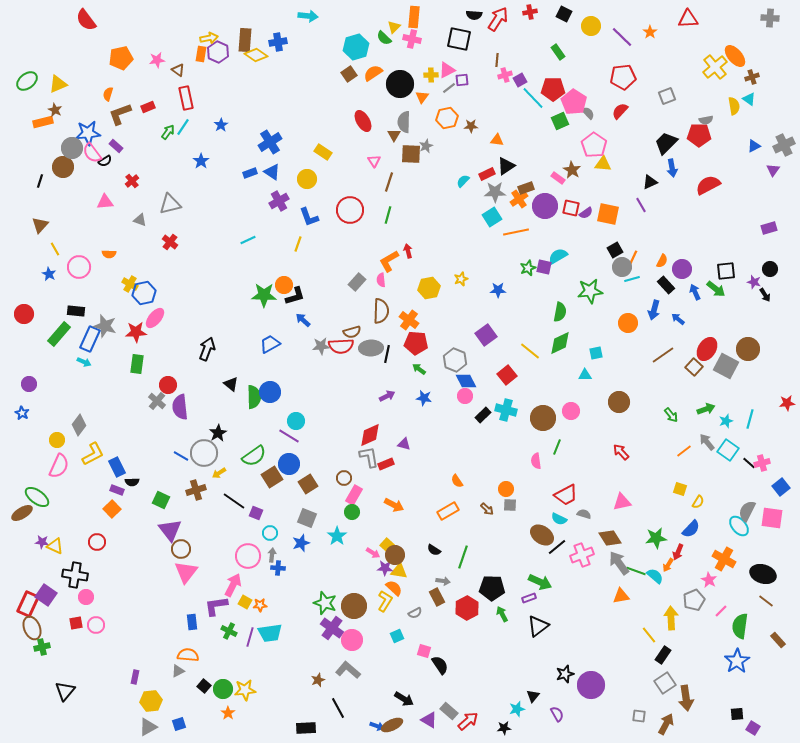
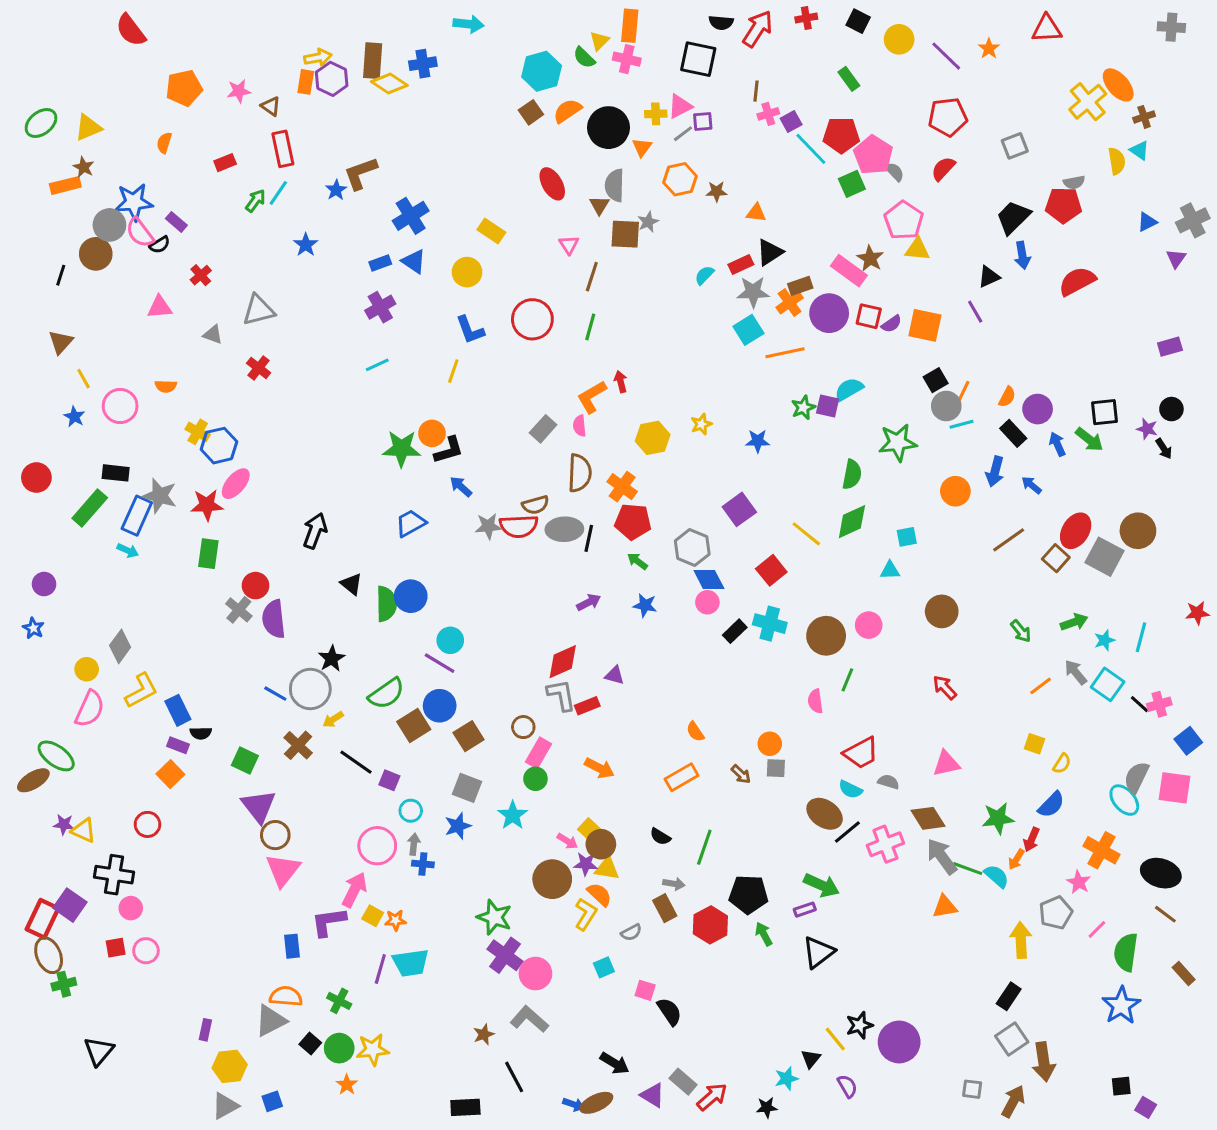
brown L-shape: (120, 114) -> (360, 173), moved
pink rectangle: (558, 178) -> (849, 271), size x1.6
purple cross: (279, 201) -> (380, 307), moved
brown cross: (196, 490) -> (298, 745), turned -30
brown circle: (354, 606) -> (552, 879), moved
green cross: (229, 631) -> (339, 1001), moved
yellow line: (649, 635) -> (835, 1039), moved
gray triangle: (178, 671) -> (271, 1021), size x1.6

